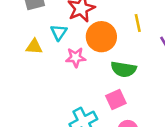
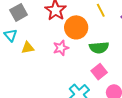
cyan triangle: (59, 32) -> (11, 35), moved

